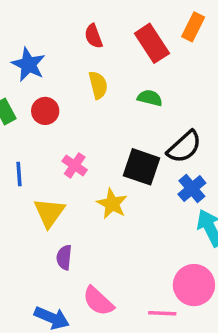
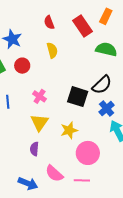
green semicircle: (150, 98) -> (106, 49), moved, size x1.5
yellow star: (112, 204) -> (69, 130), moved, turned 30
yellow triangle: (49, 213) -> (39, 122), moved
pink circle: (194, 285) -> (88, 153), moved
pink line: (162, 313) -> (82, 180), moved

